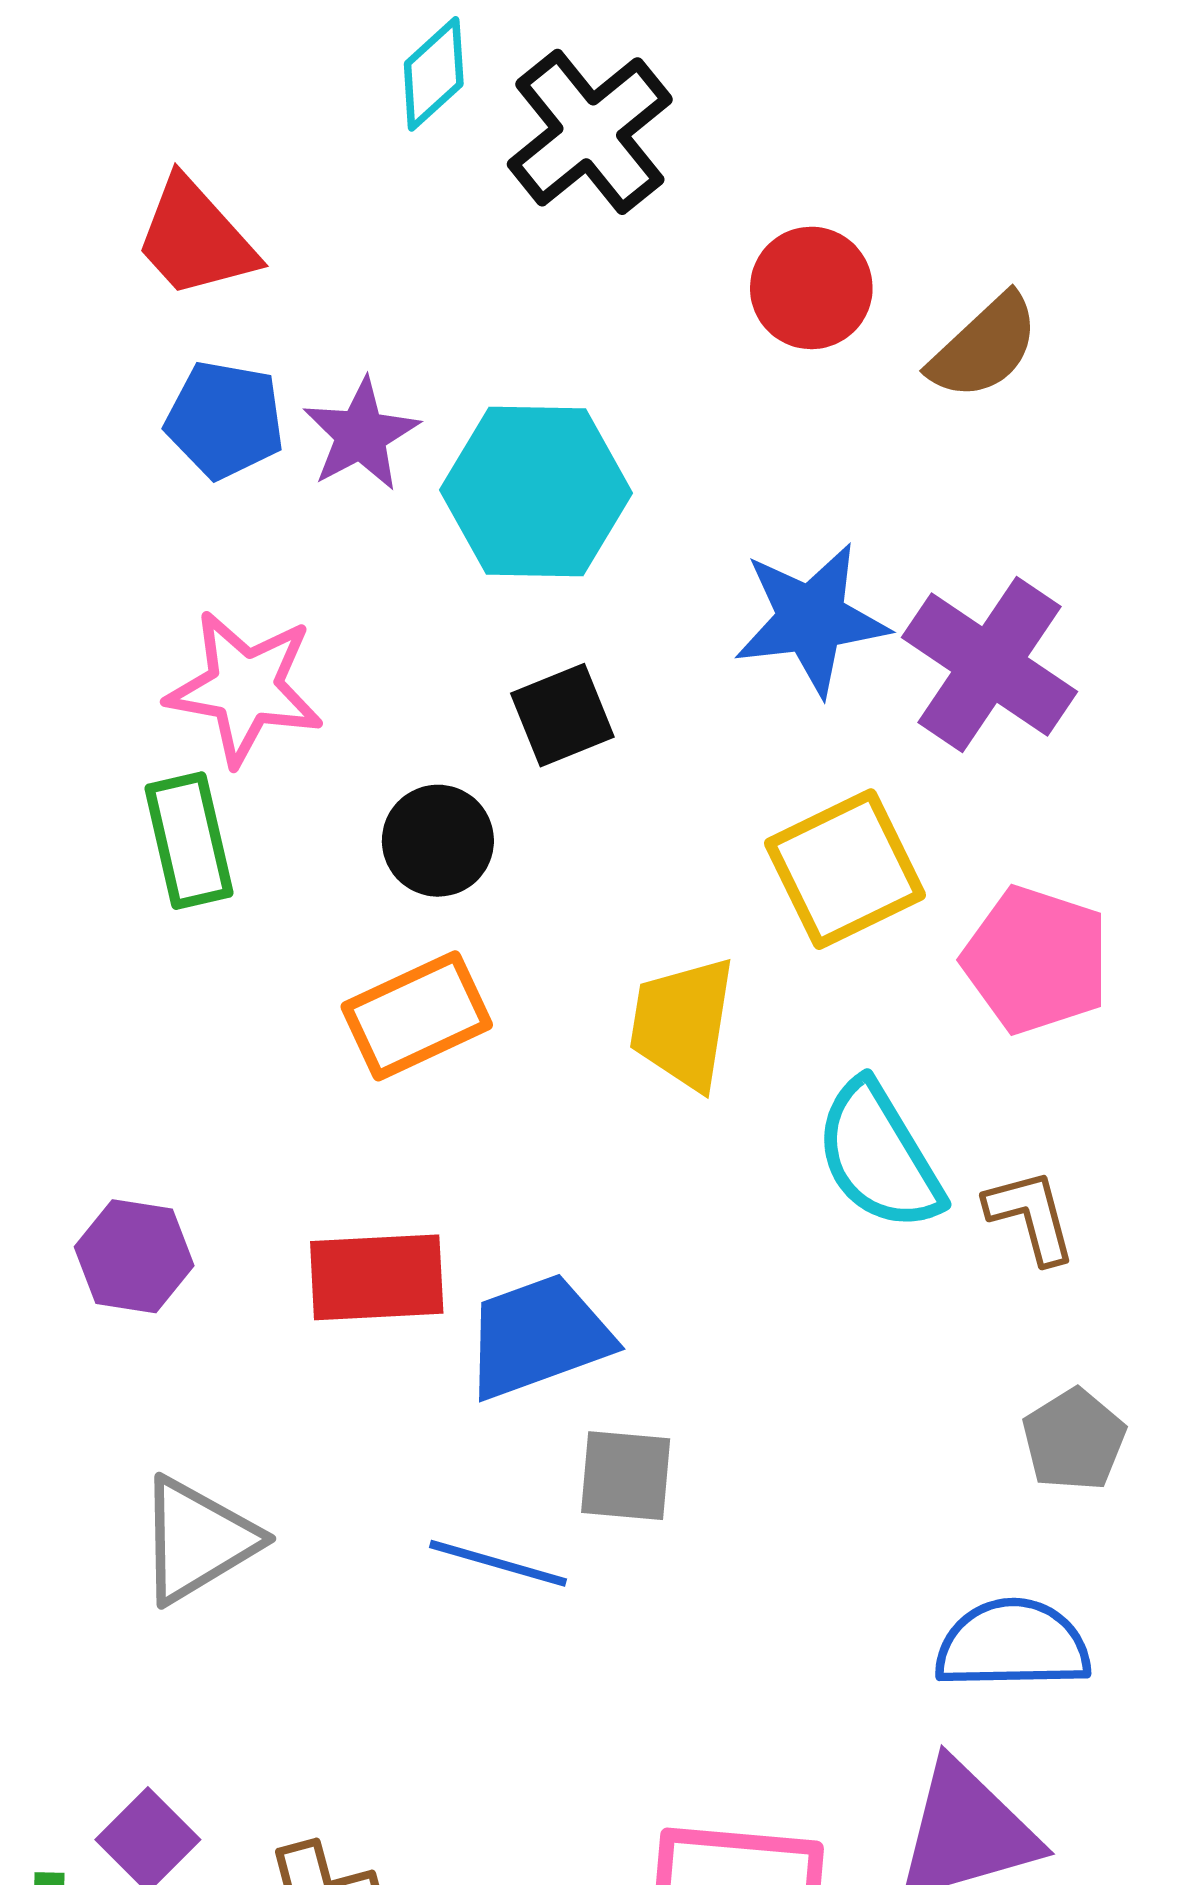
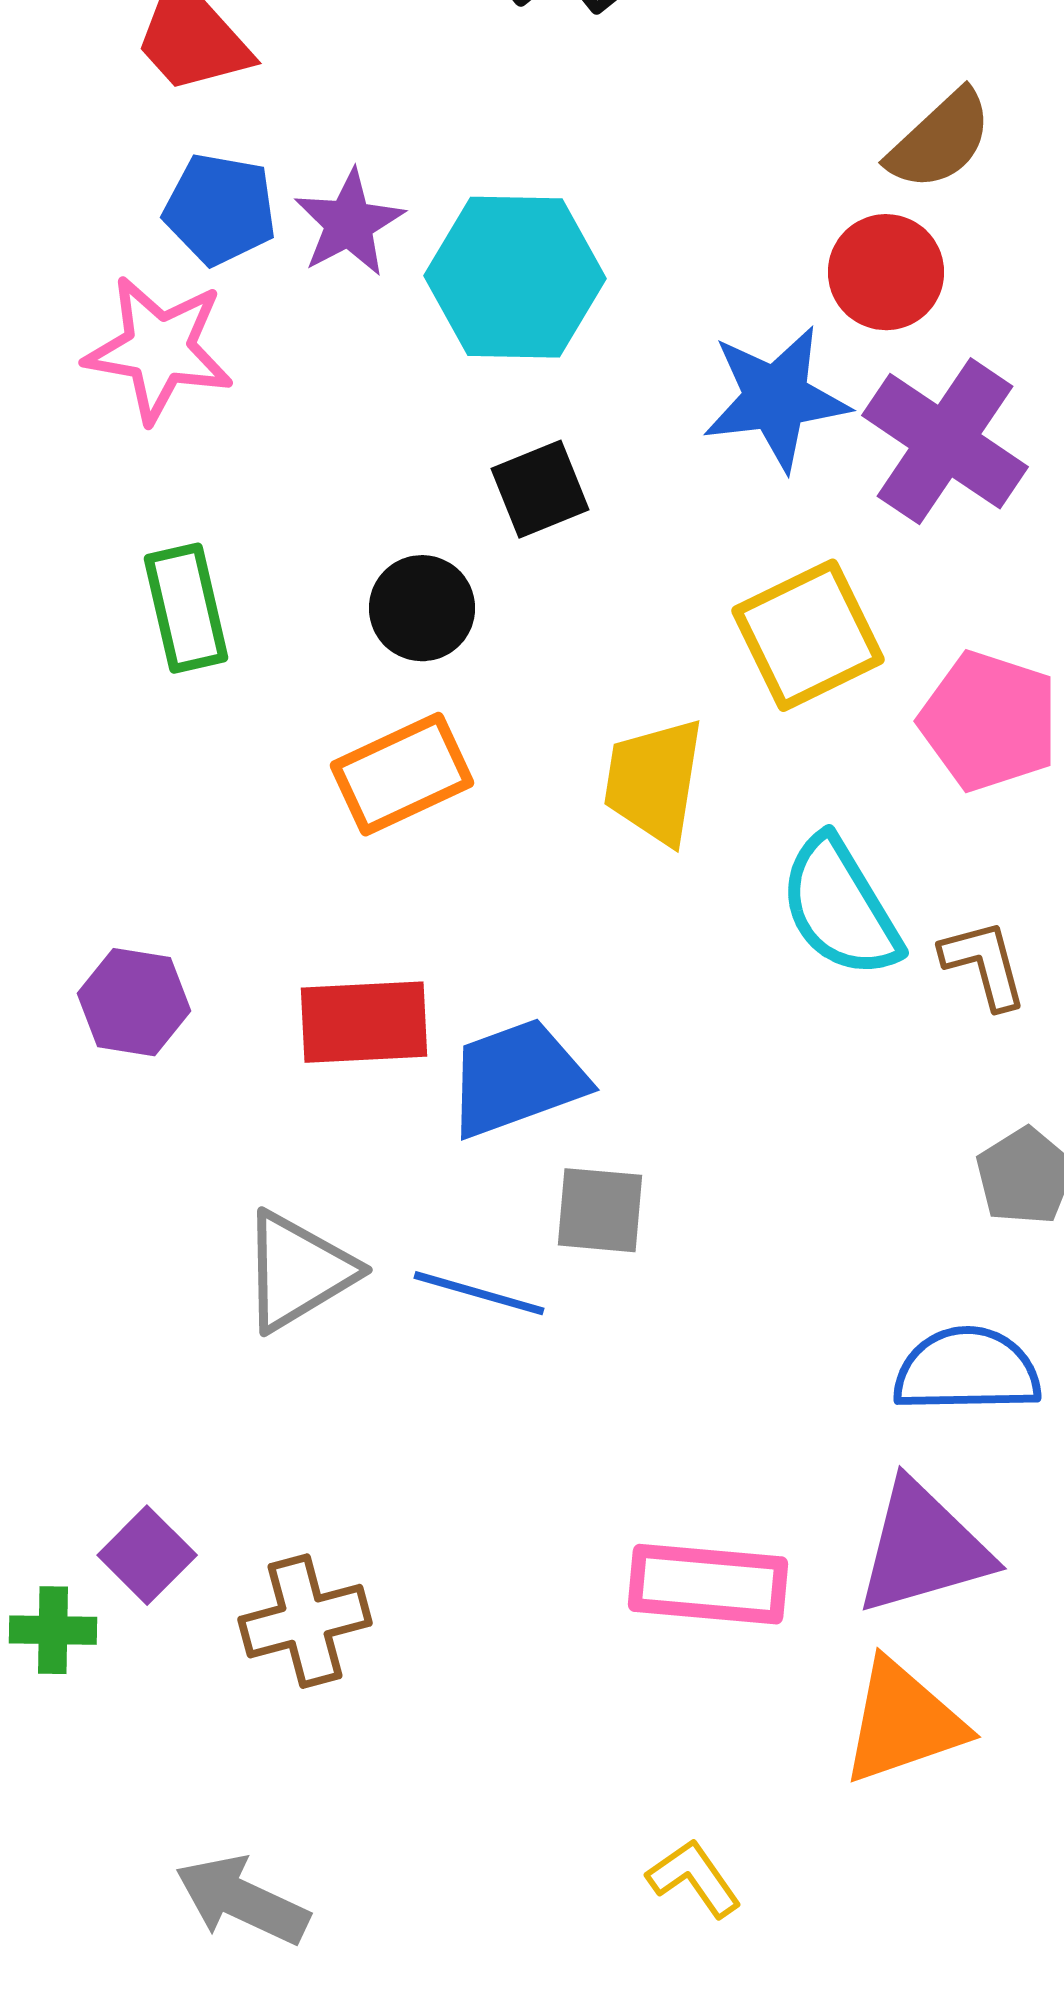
red circle: (811, 288) -> (886, 272), moved
pink star: (245, 688) -> (159, 349), moved
gray triangle: (197, 1540) -> (298, 1271), moved

